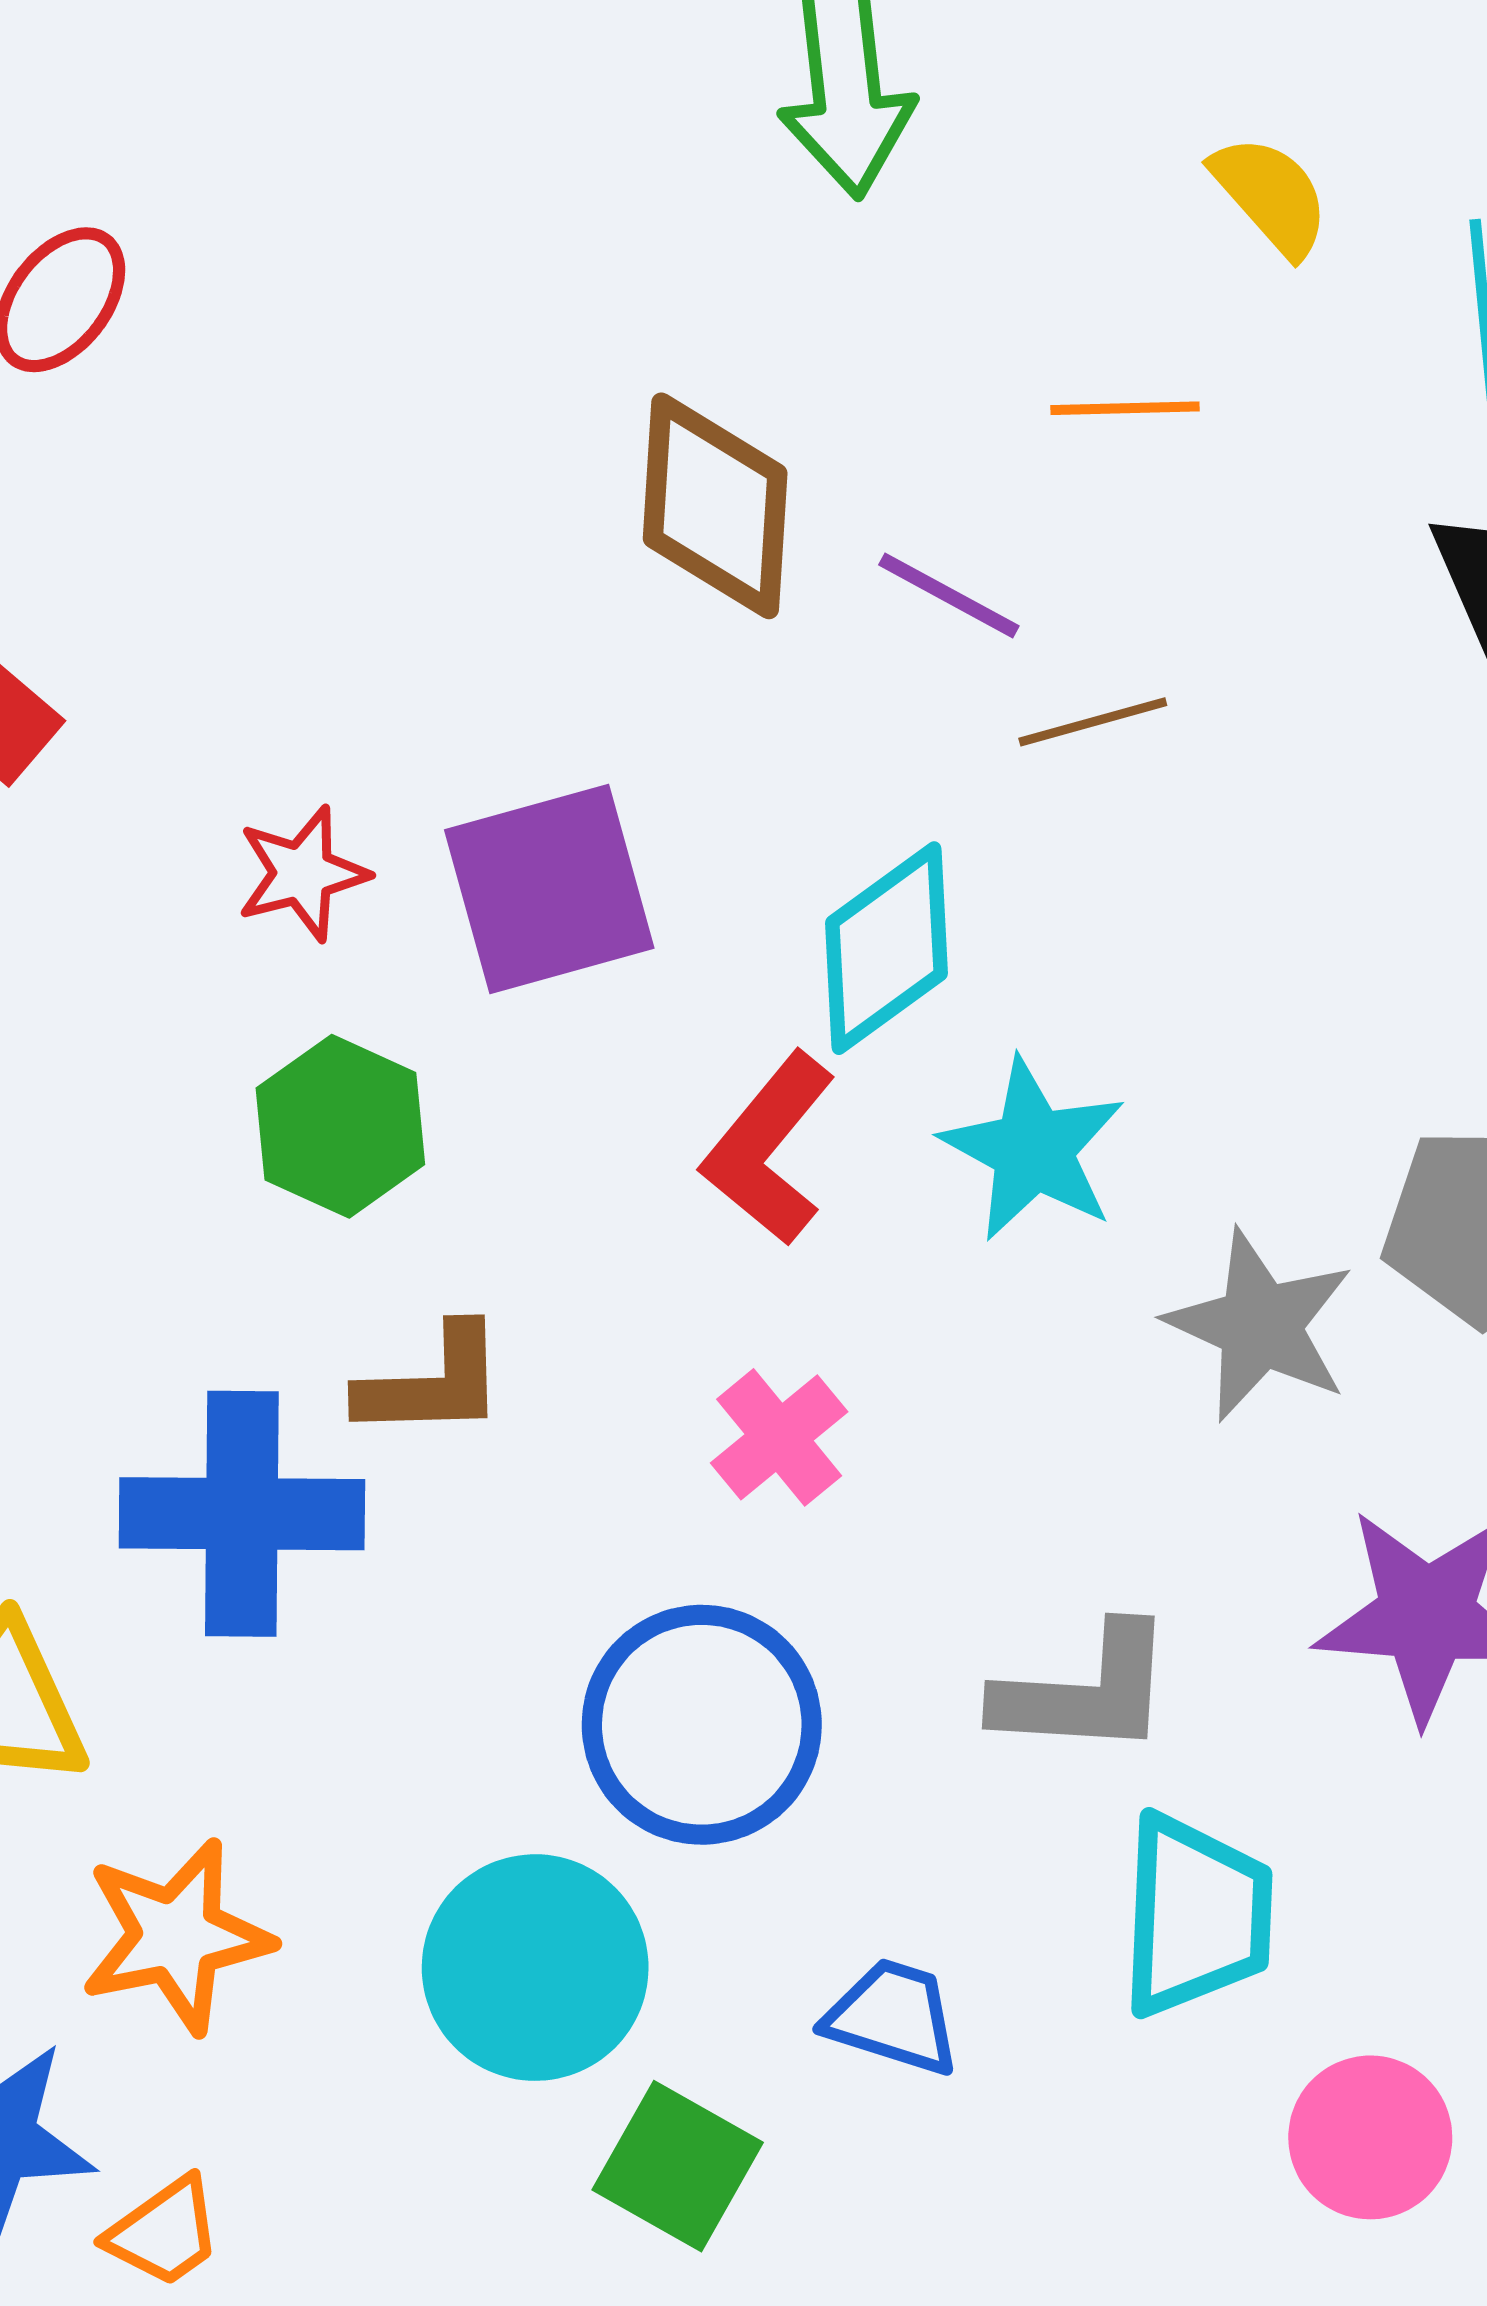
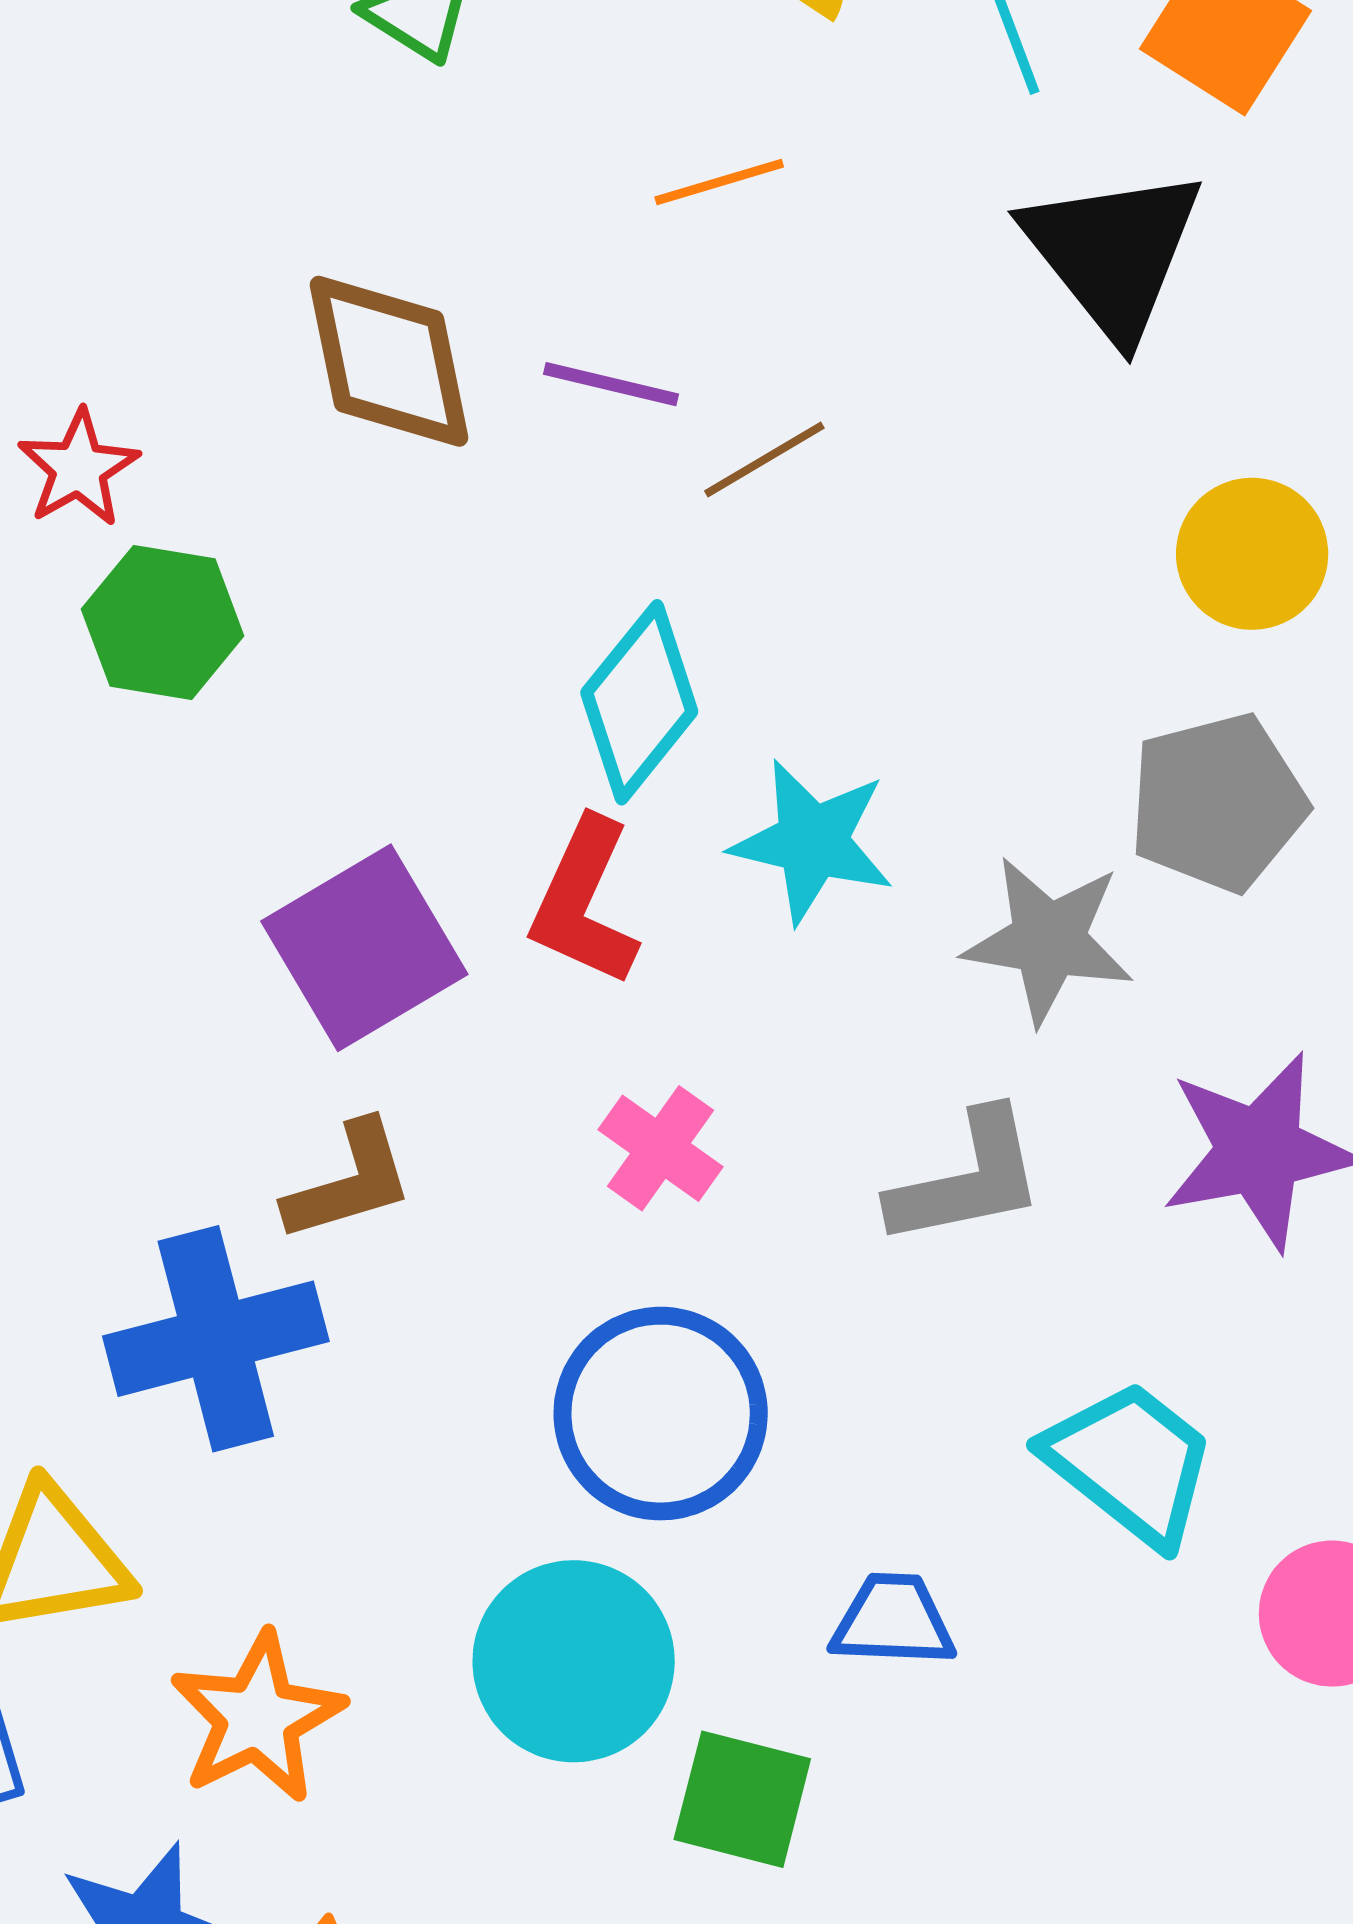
red star: (302, 874) -> (78, 468), moved
purple square: (549, 889) -> (364, 948), moved
green hexagon: (340, 1126) -> (163, 622), moved
gray L-shape: (1085, 1692) -> (967, 1179), moved
cyan trapezoid: (1196, 1915) -> (1130, 1463), turned -39

